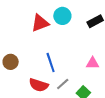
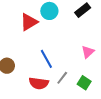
pink triangle: (93, 63) -> (88, 52), turned -32

